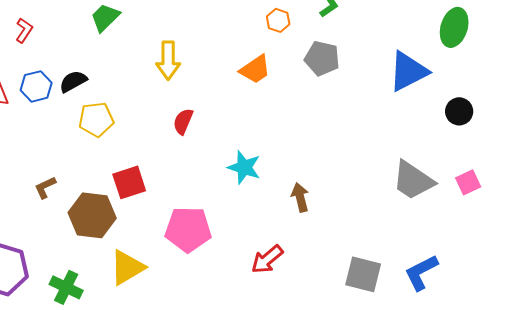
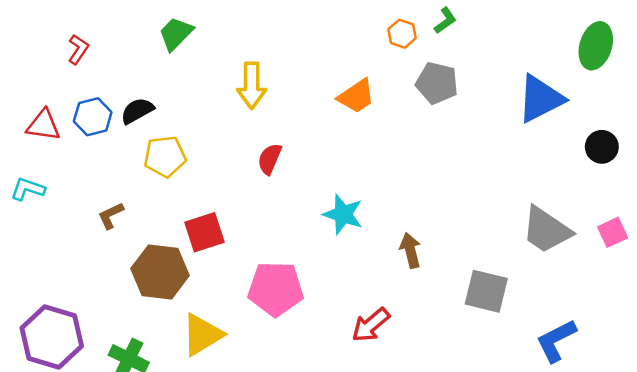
orange hexagon: (278, 20) -> (402, 34), moved
brown L-shape: (45, 187) -> (111, 215), moved
gray square: (363, 274) -> (486, 291), moved

